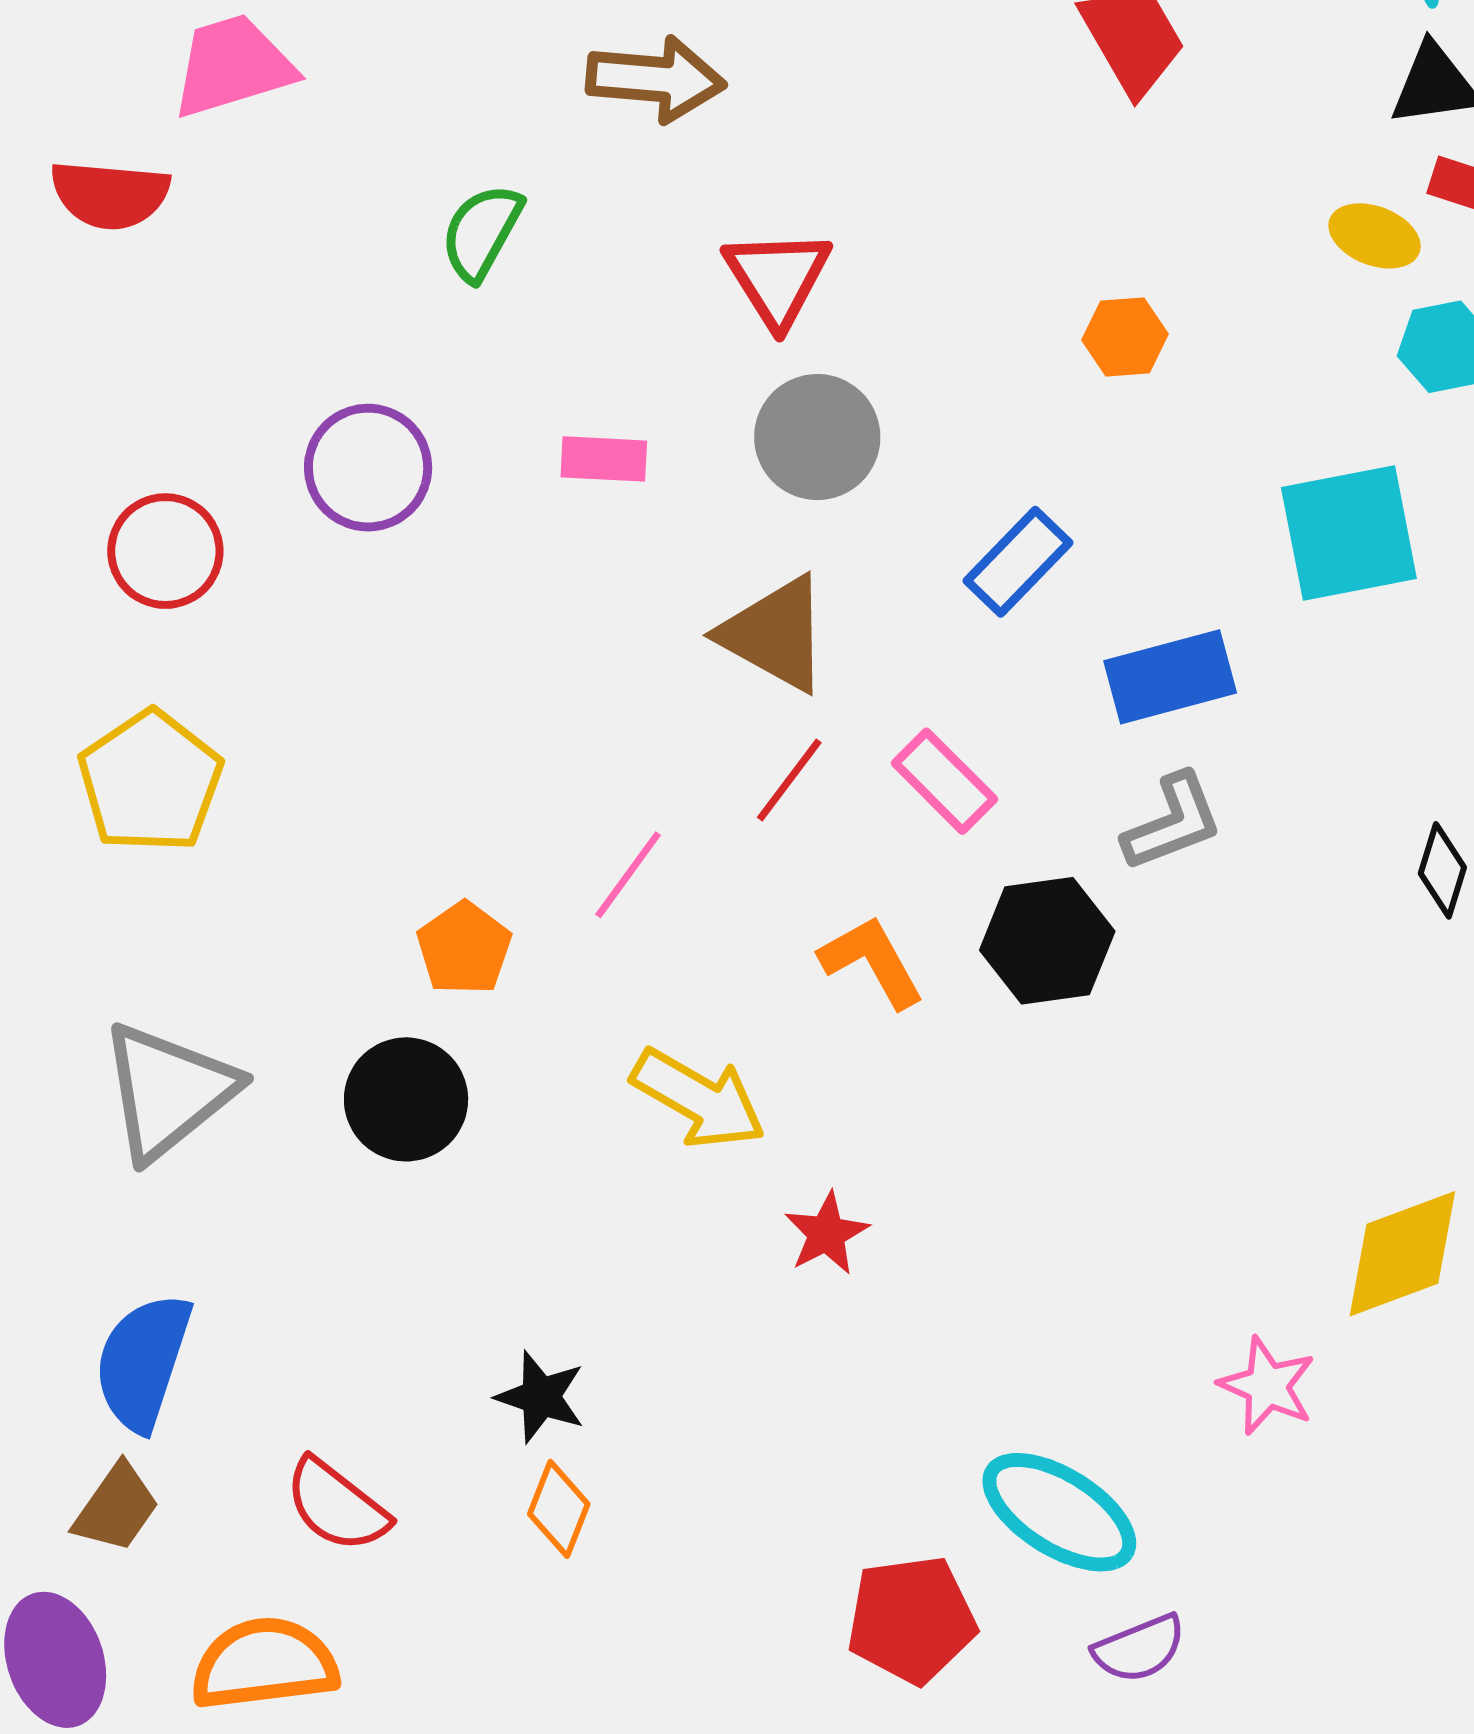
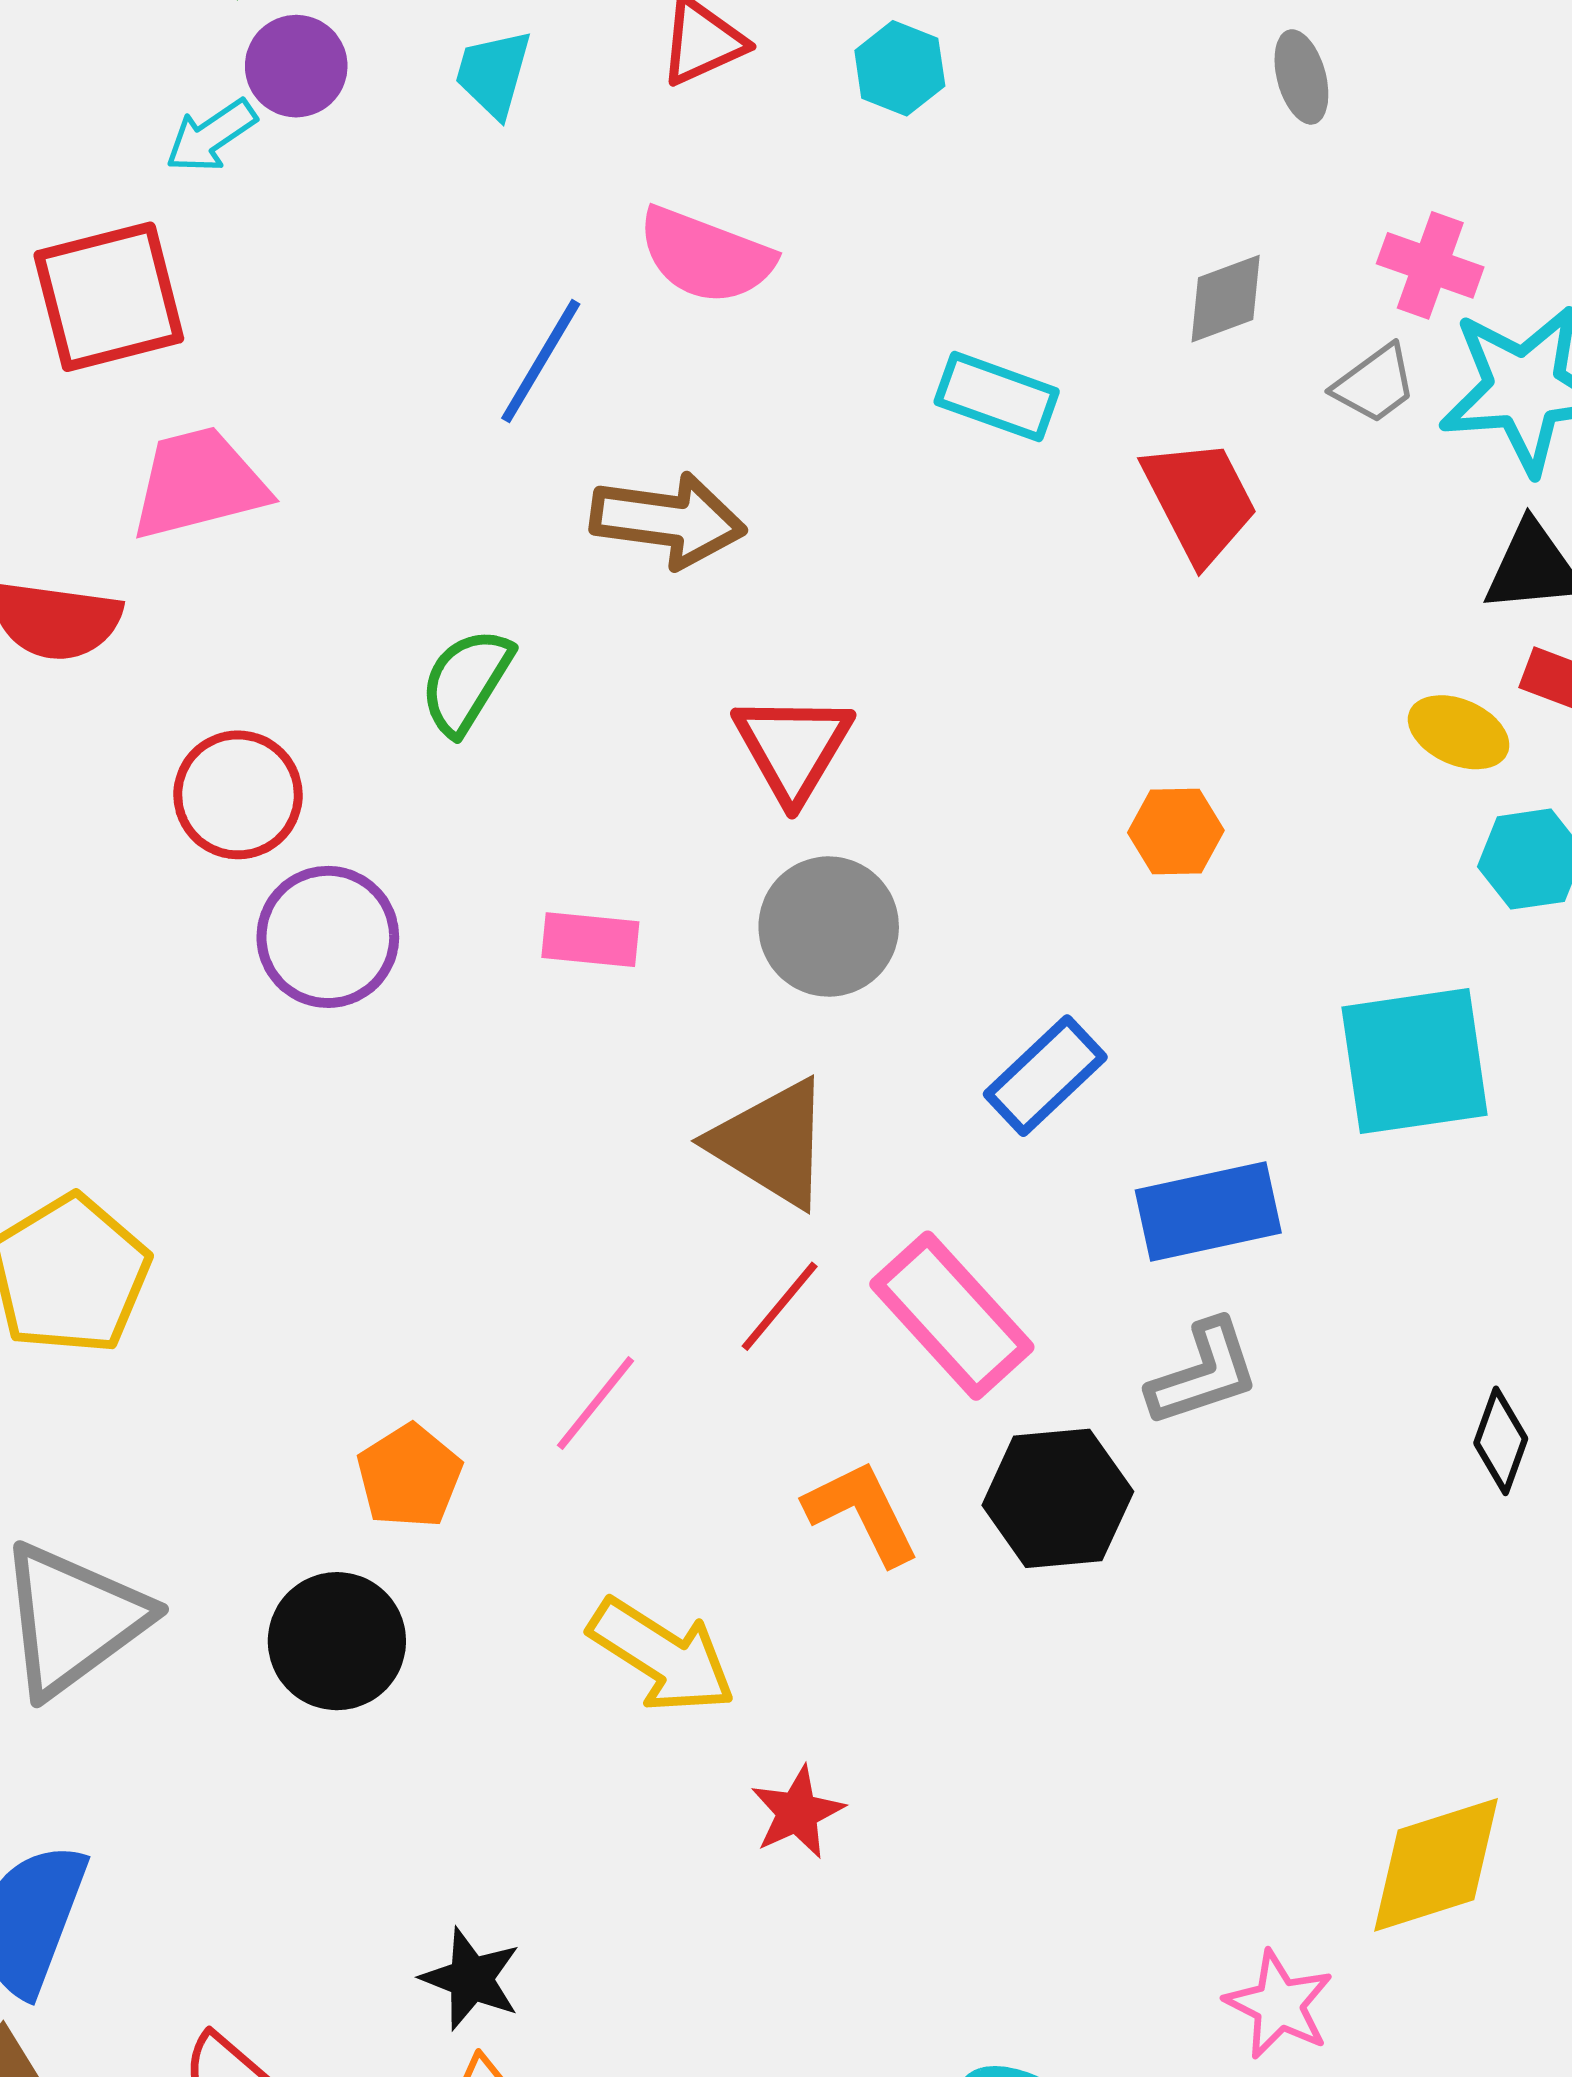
red circle: (165, 551) -> (238, 795), moved
pink rectangle: (944, 781) -> (952, 1316), size x1.4

